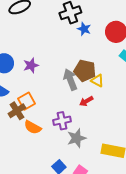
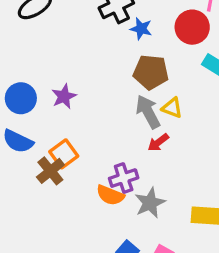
brown pentagon: (85, 71) -> (151, 72), moved
gray arrow: (70, 79) -> (148, 112), moved
orange semicircle: (33, 127) -> (110, 195), moved

